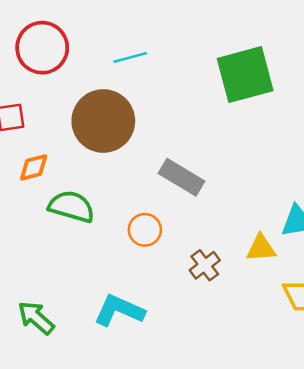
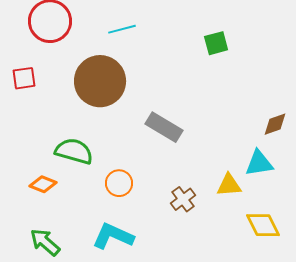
green square: (245, 75) -> (216, 43), size x0.5
orange diamond: (34, 167) -> (43, 184), moved, turned 36
orange circle: (145, 230) -> (119, 183), moved

